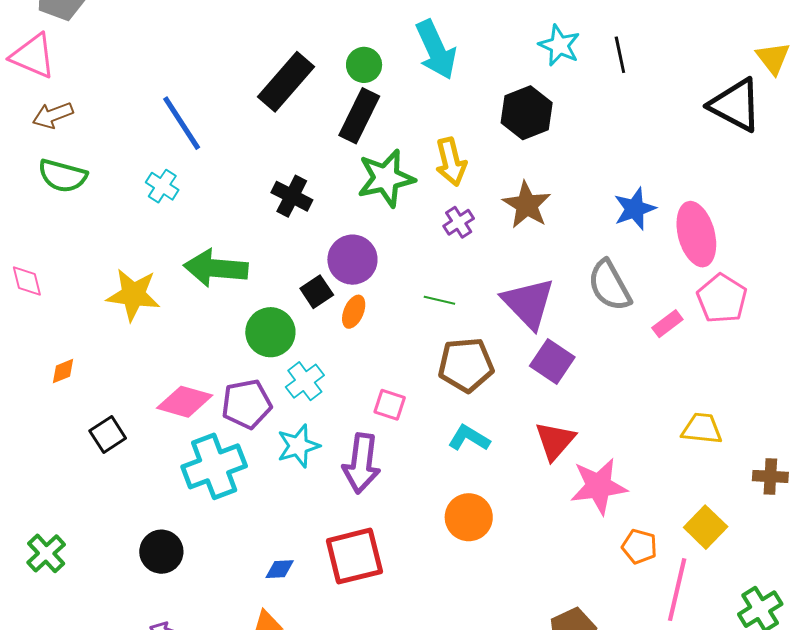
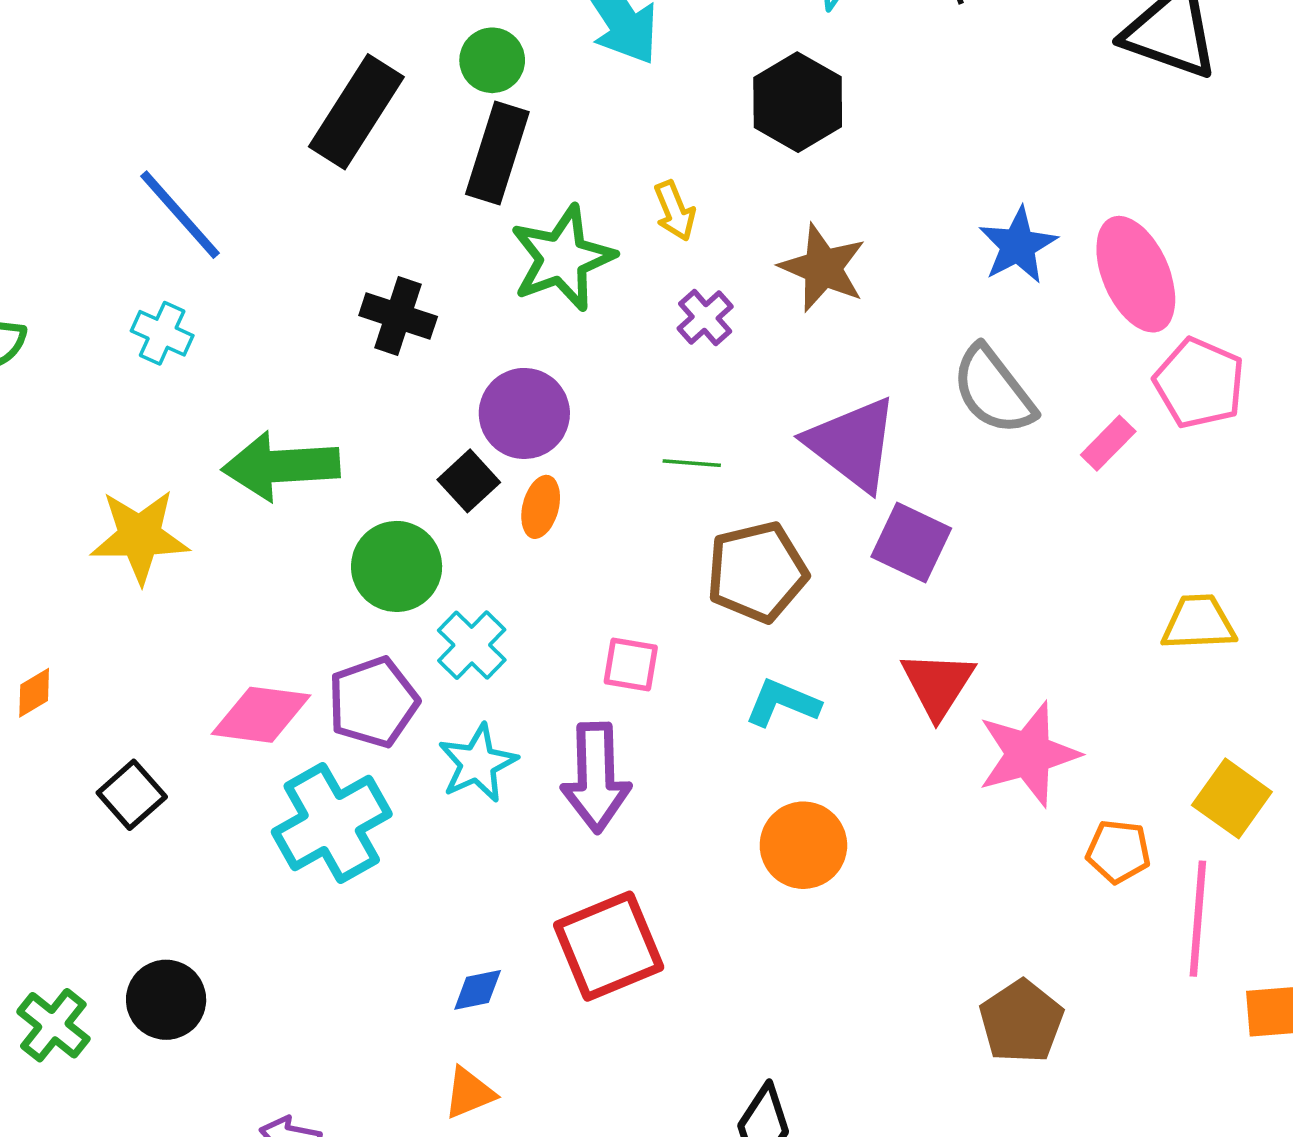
yellow arrow: (451, 162) -> (675, 211), size x0.7
black circle: (161, 552) -> (166, 1000), moved

